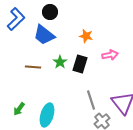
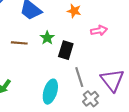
black rectangle: (80, 64) -> (66, 50), moved
cyan ellipse: (47, 115) -> (50, 92), moved

